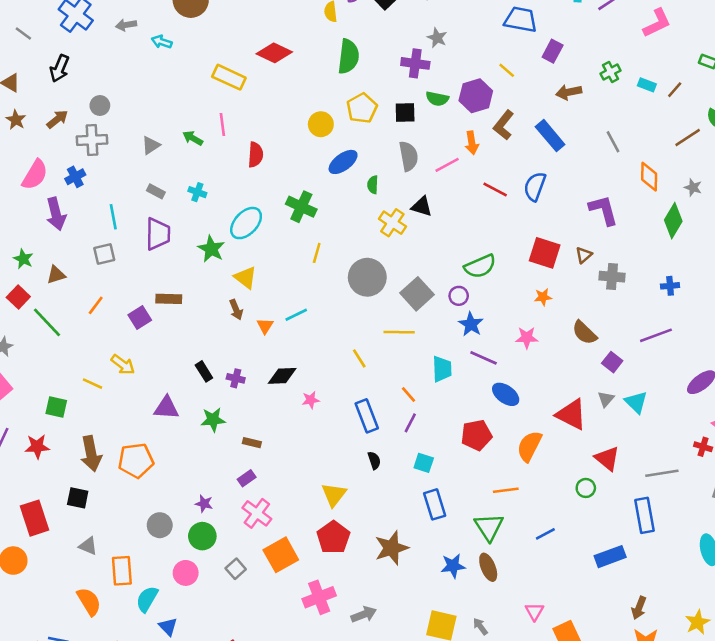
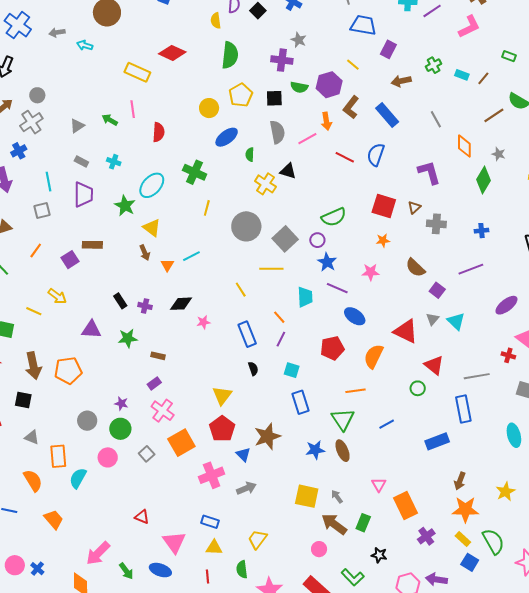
gray cross: (92, 140) -> (31, 122), turned -30
blue triangle: (168, 627) -> (243, 454), moved

